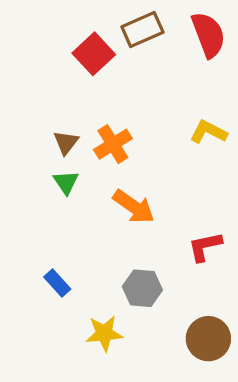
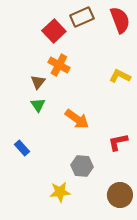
orange cross: (113, 144) -> (59, 65), moved, turned -30
blue rectangle: (57, 283) -> (22, 148), moved

